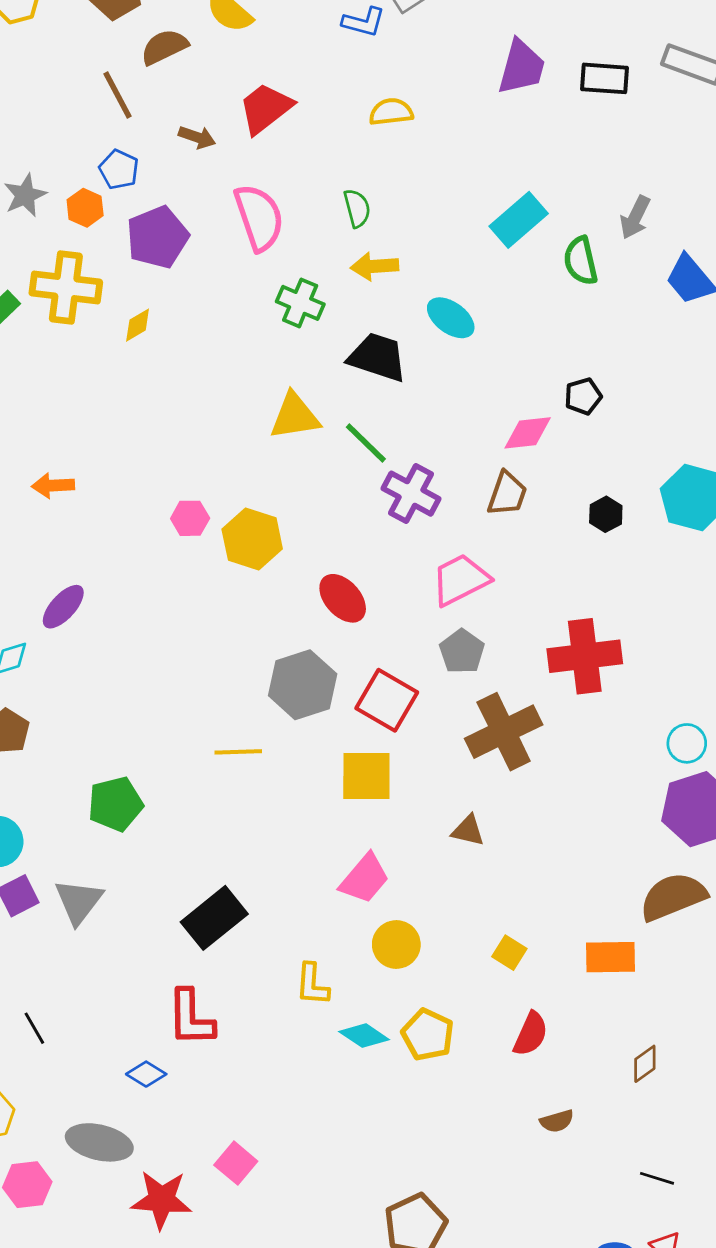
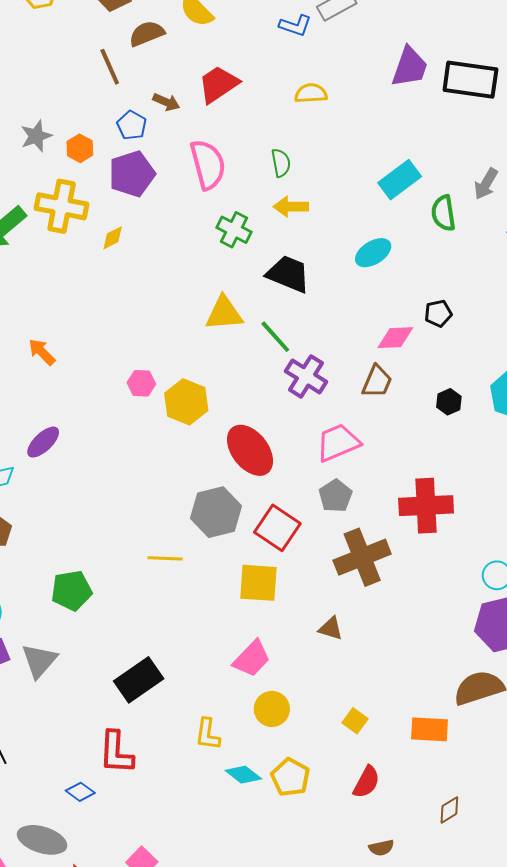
black rectangle: (605, 78) -> (470, 80), size x1.5
blue pentagon: (119, 170) -> (132, 125), moved
cyan ellipse: (451, 318) -> (373, 253), moved, turned -72
orange arrow: (53, 485) -> (42, 352), turned 44
red ellipse: (343, 598) -> (250, 450), size x1.4

